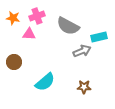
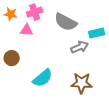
brown star: (84, 87) -> (82, 83), size x1.5

